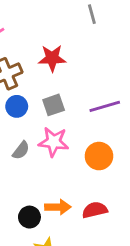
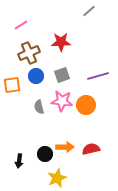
gray line: (92, 14) -> (89, 11), turned 64
gray semicircle: (21, 150) -> (39, 107), turned 128
orange circle: (99, 156) -> (86, 105), moved

